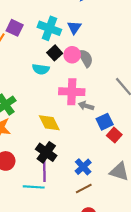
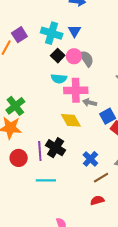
purple square: (15, 28) -> (19, 35), turned 35
cyan semicircle: (41, 69) -> (59, 79), moved
yellow diamond: (49, 123) -> (71, 120), moved
purple line: (44, 171) -> (40, 151), moved
brown line: (84, 188) -> (101, 178), moved

